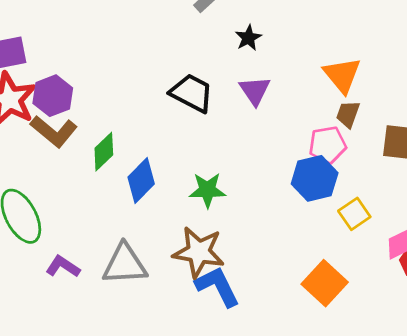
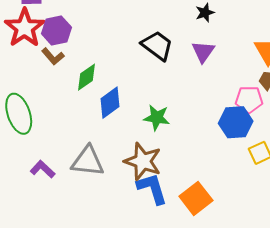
brown L-shape: (54, 131) -> (53, 56), size x0.7
purple L-shape: (63, 267) -> (43, 169), moved
orange square: (325, 283) -> (196, 198), moved

